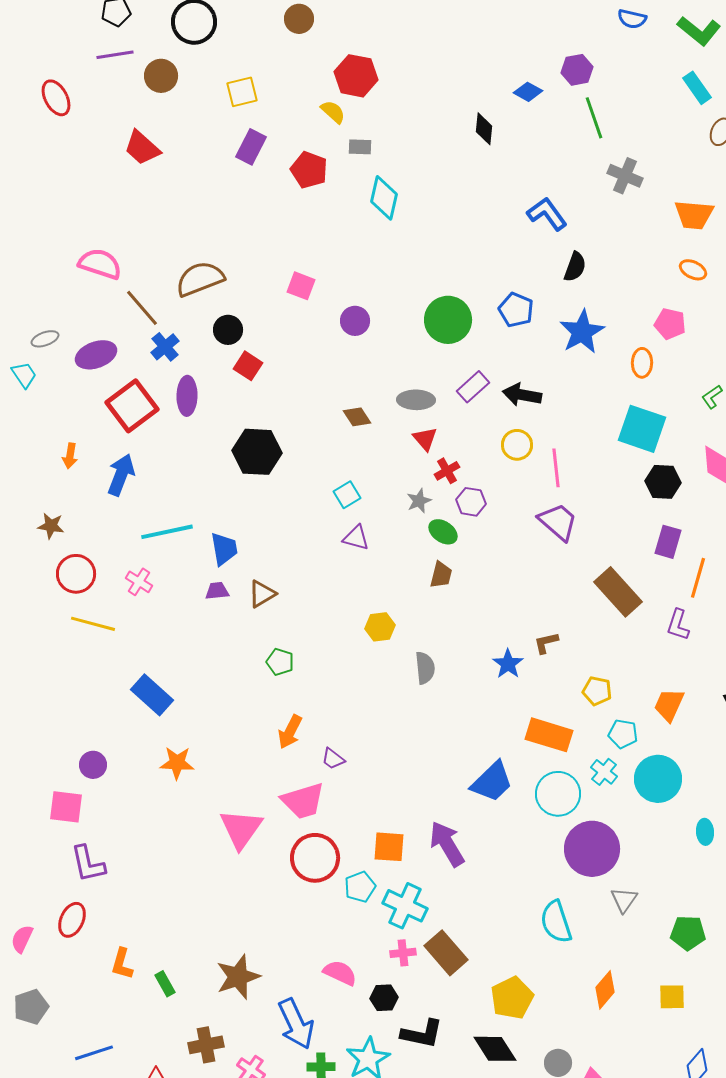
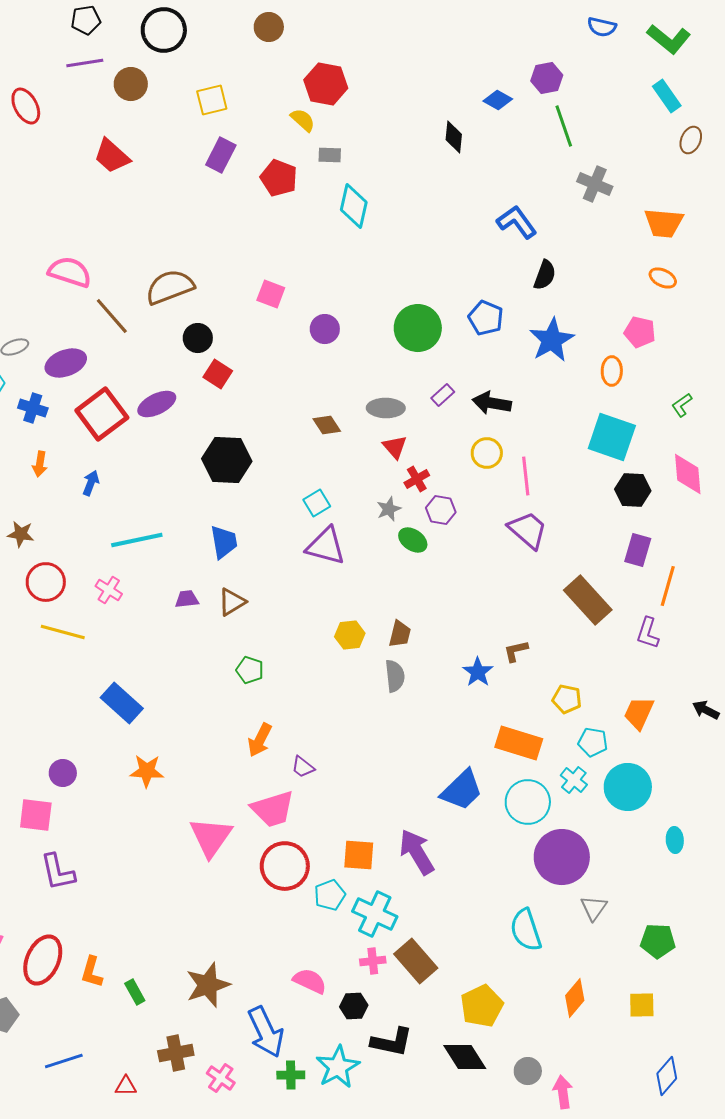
blue cross: (165, 347) -> (33, 408), moved, turned -32
purple rectangle: (473, 387) -> (443, 395), size x0.7
purple ellipse: (187, 396) -> (157, 404), turned 63
blue arrow: (121, 475) -> (91, 483), size x0.6
purple triangle: (356, 538) -> (326, 546), size x1.5
blue trapezoid: (224, 549) -> (224, 542), moved
brown trapezoid: (441, 575) -> (400, 634), moved
red ellipse: (72, 920) -> (43, 960), moved, size x1.4

